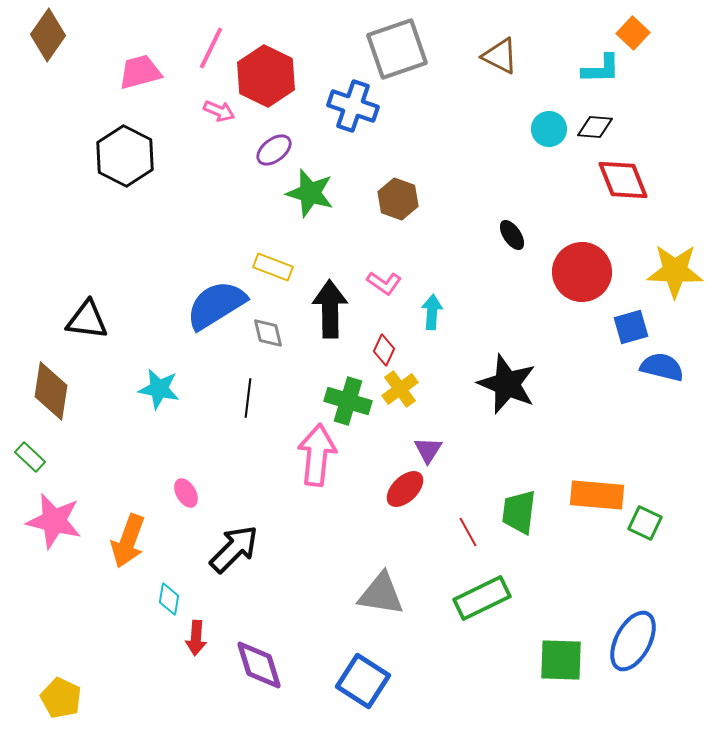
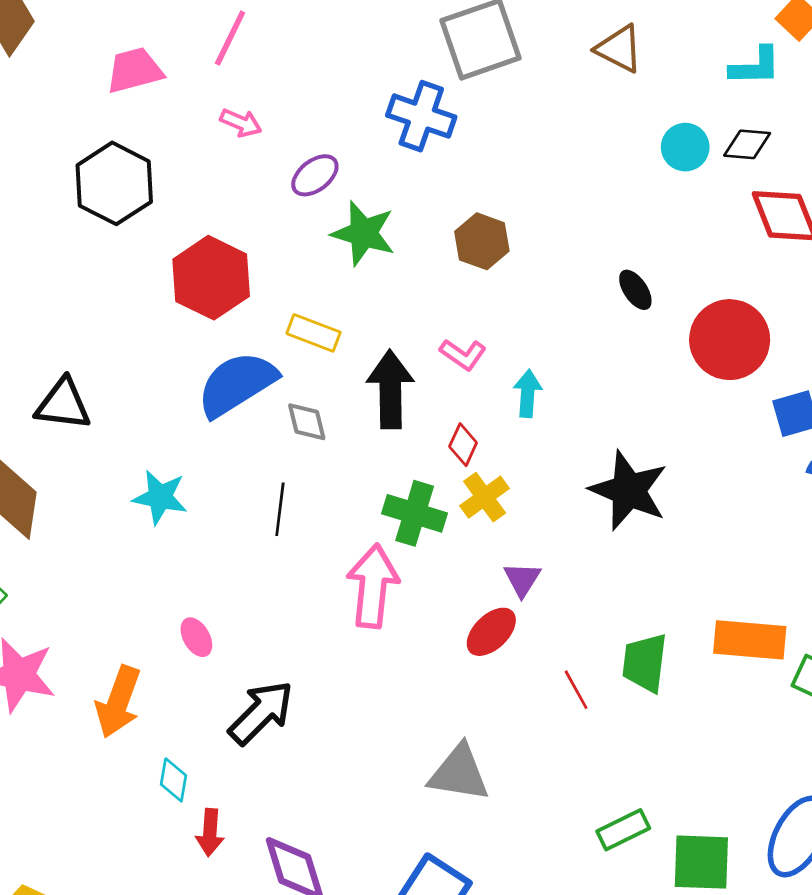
red hexagon: (266, 76) -> (211, 278), moved
green rectangle: (482, 598) -> (623, 830), moved, size x0.7

